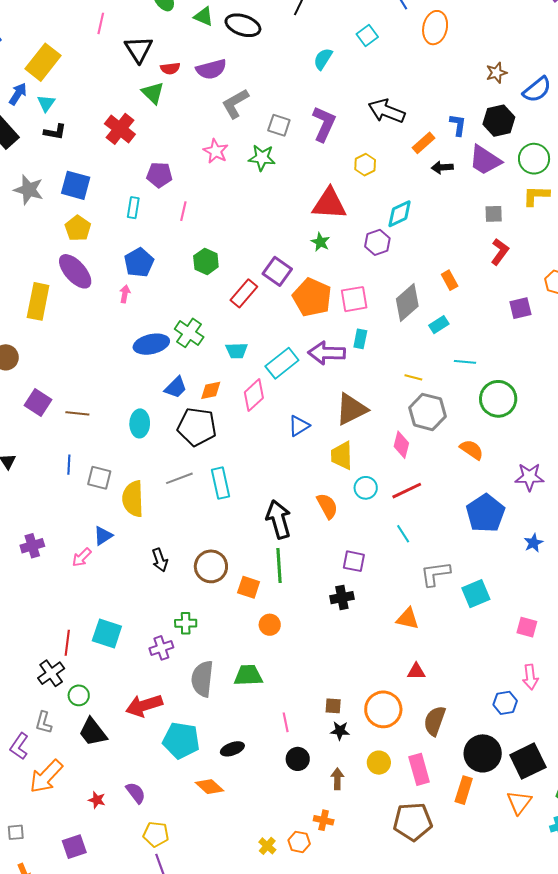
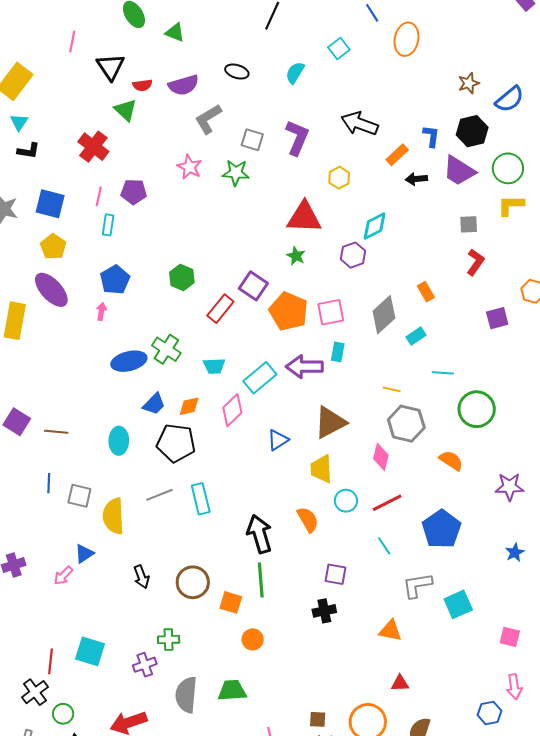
black ellipse: (243, 25) -> (237, 72), moved, size x0.7
pink line: (183, 211) -> (99, 196), moved
blue pentagon: (486, 513) -> (441, 529), moved

